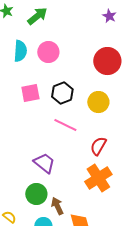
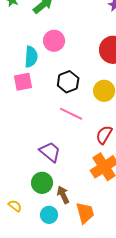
cyan semicircle: (20, 51) -> (31, 57), moved
pink square: (30, 93) -> (23, 82), moved

